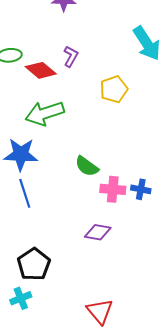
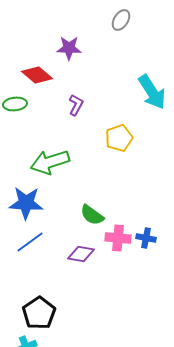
red diamond: (41, 70) -> (37, 75), moved
blue line: (25, 193) -> (30, 242), turned 72
purple diamond: (98, 232) -> (81, 254), moved

